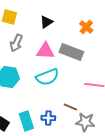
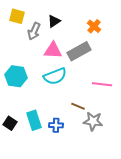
gray arrow: (16, 43) -> (34, 31), moved
gray rectangle: (71, 52) -> (79, 51), turned -50
blue cross: (48, 118) -> (56, 125), moved

